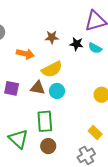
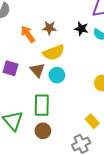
brown star: (52, 37) -> (49, 28), moved
orange arrow: (25, 54) -> (28, 34), turned -144
brown triangle: (38, 88) -> (37, 70), turned 35

